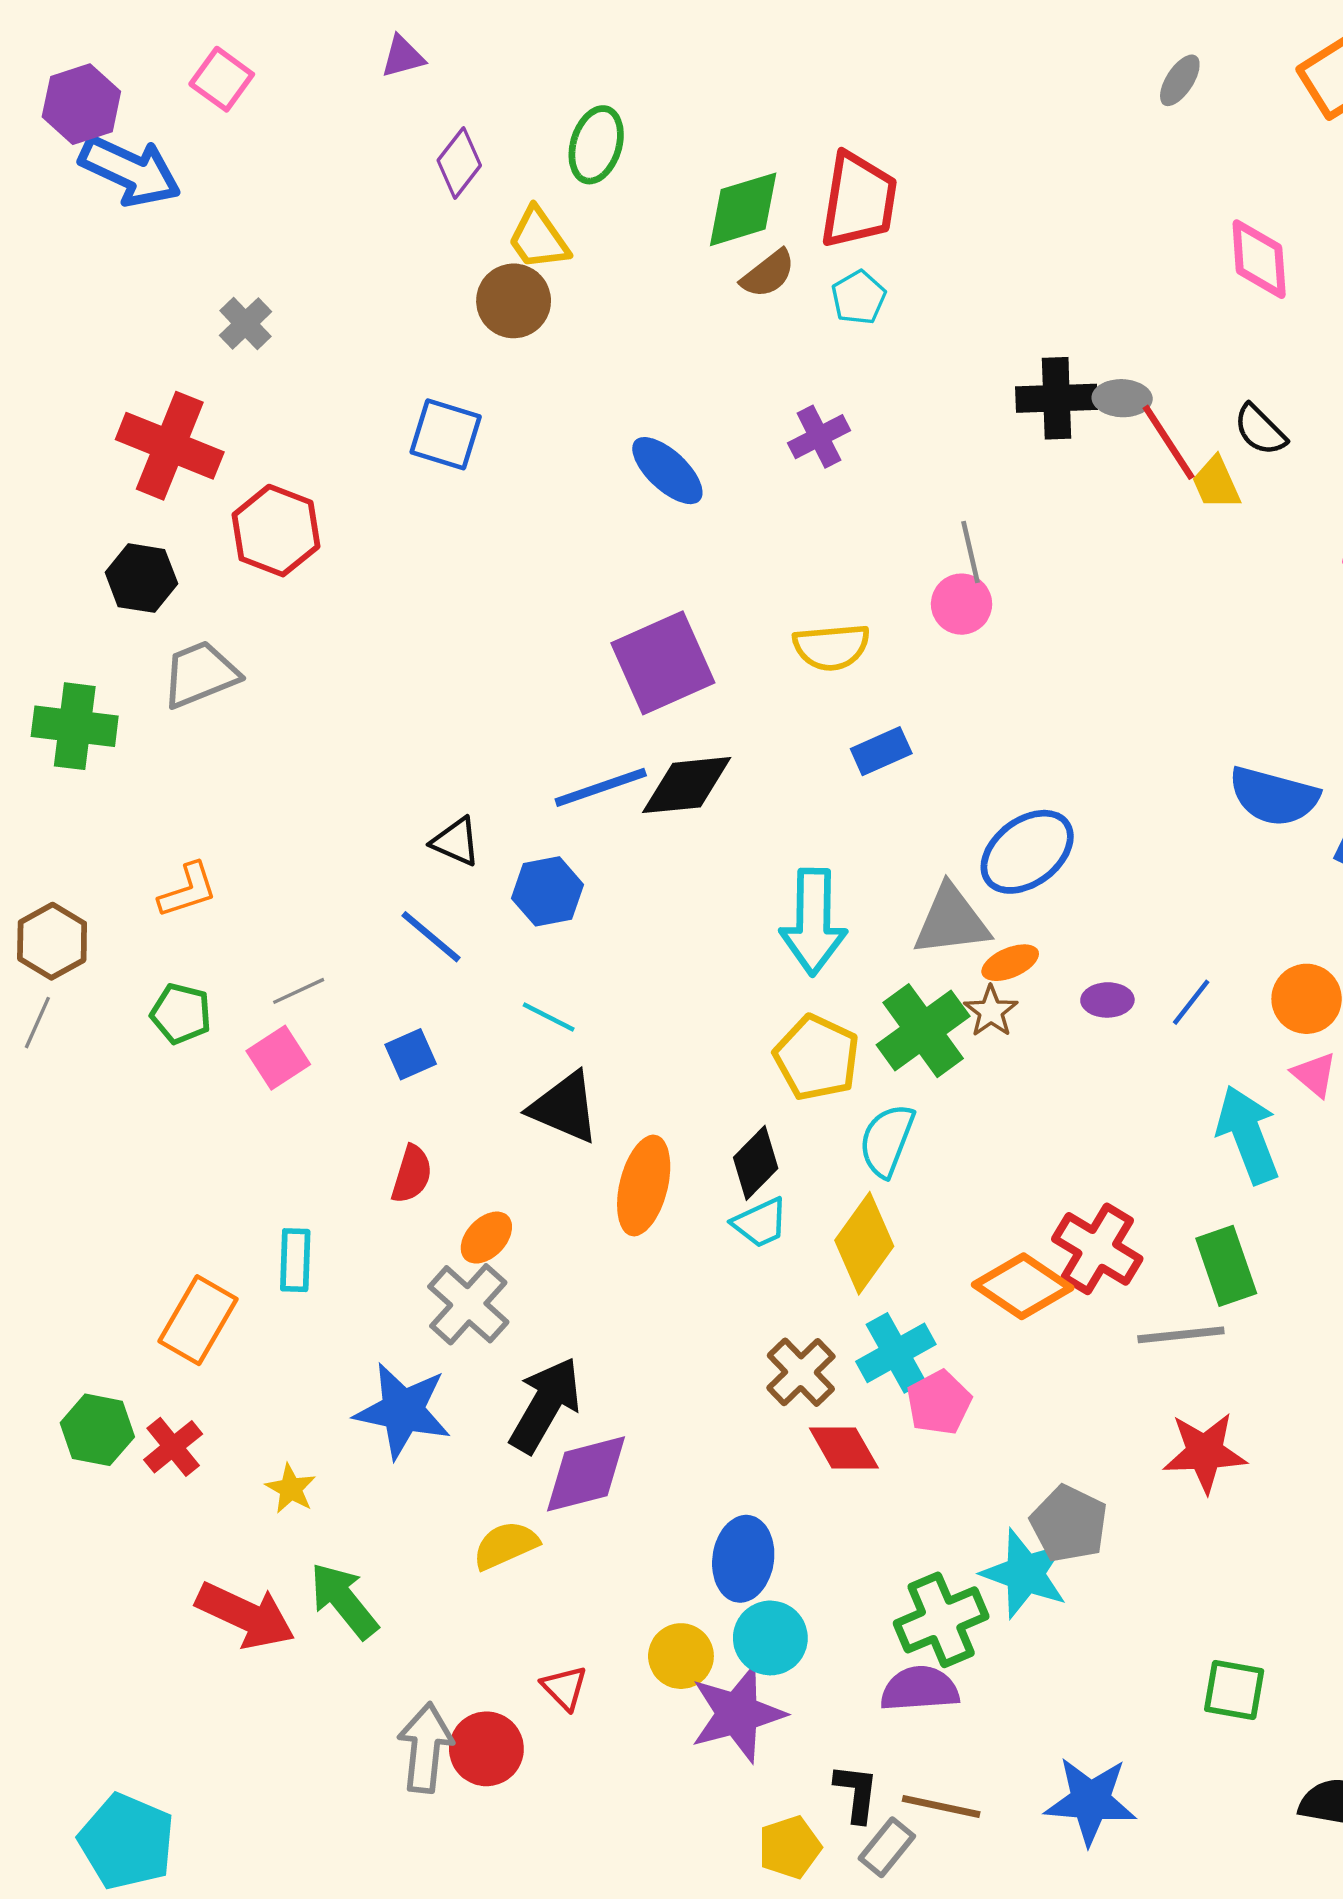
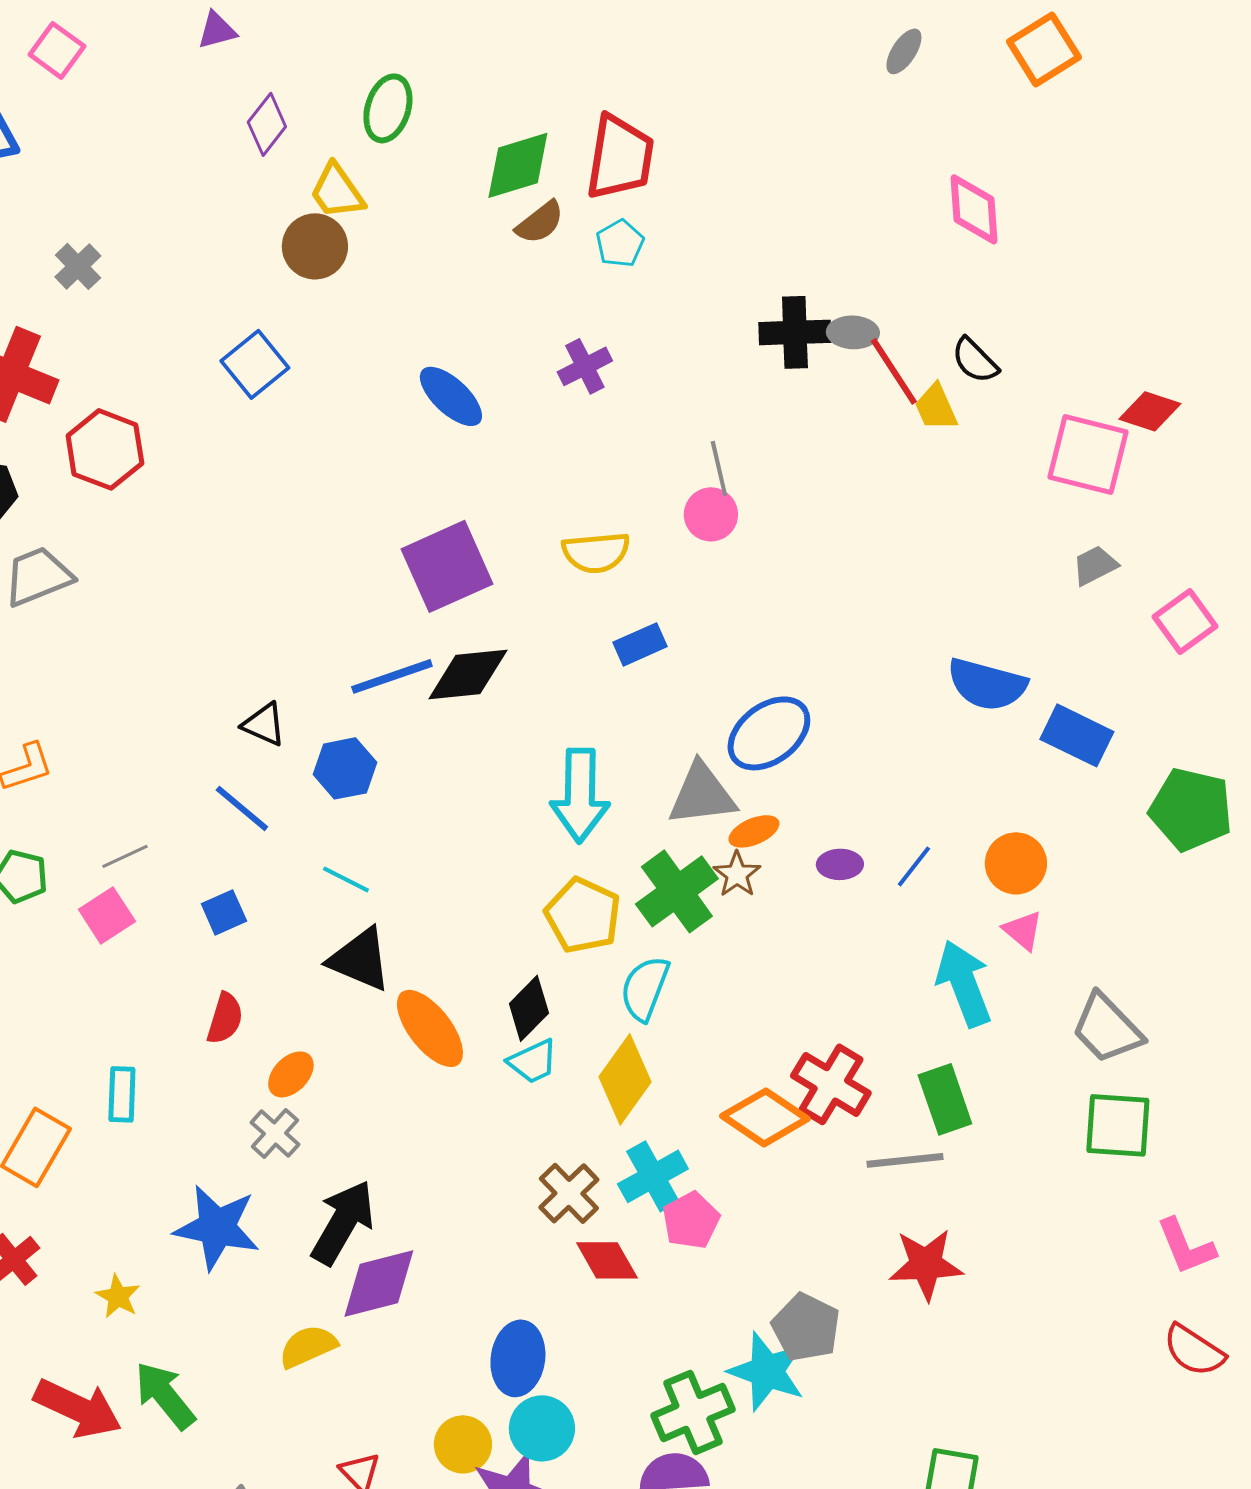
blue square: (446, 434) -> (255, 364), turned 34
orange ellipse: (644, 1186) -> (430, 1028), turned -52
gray cross: (468, 1304) -> (275, 1133), size x0.7

